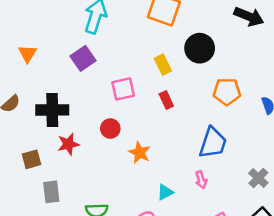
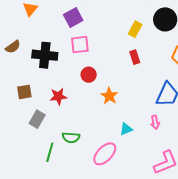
yellow rectangle: (163, 65) -> (135, 29), turned 49
pink square: (123, 89) -> (80, 45), moved
red star: (68, 144) -> (58, 96), moved
gray rectangle: (51, 192) -> (37, 119), turned 30

